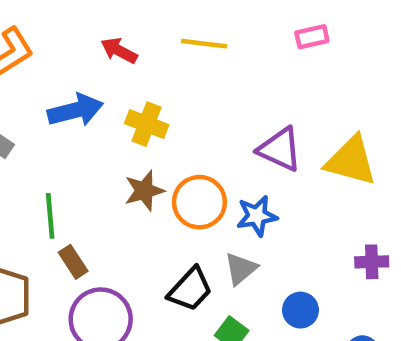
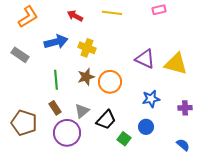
green line: (50, 216) -> (56, 80), moved
blue star: (257, 216) -> (151, 99), moved
gray triangle: (241, 269) -> (82, 111), moved
blue circle: (300, 310) -> (146, 127), moved

